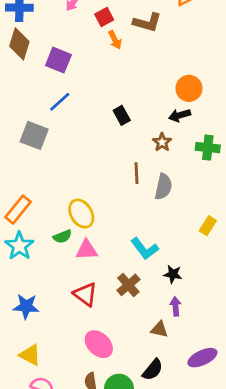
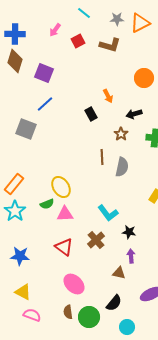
orange arrow: (115, 40) -> (108, 96), moved
orange circle: (189, 88) -> (144, 78), moved

